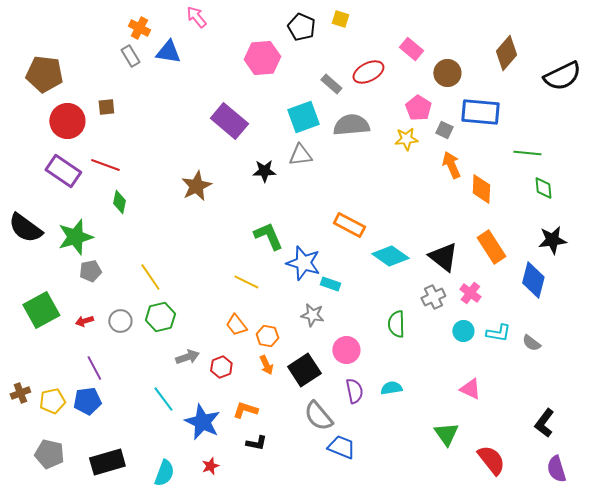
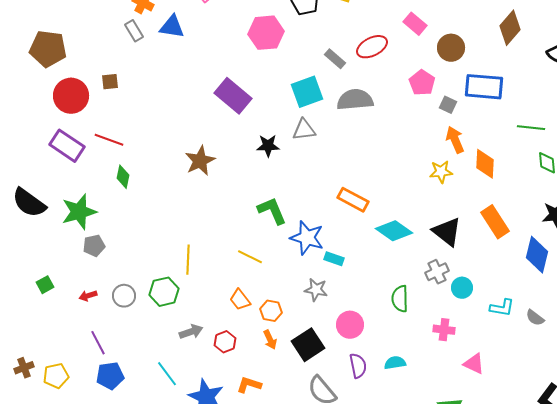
yellow star: (406, 139) -> (441, 172), moved
yellow line: (150, 277) -> (188, 260), moved, turned 36
pink cross: (470, 293) -> (444, 330), moved, turned -30
green square: (41, 310) -> (45, 285), size x0.5
cyan circle: (463, 331) -> (462, 288), moved
blue pentagon: (87, 401) -> (110, 376), moved

